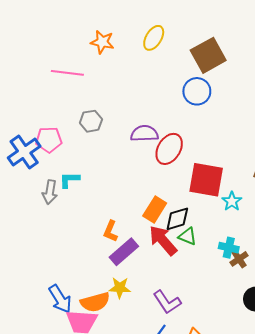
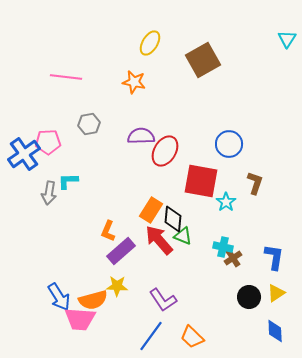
orange star: (102, 42) -> (134, 82), moved
blue circle: (197, 91) -> (229, 144), moved
black diamond: (177, 219) -> (173, 219), turned -68

